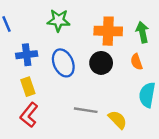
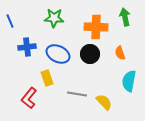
green arrow: (142, 32) -> (125, 17), moved
blue ellipse: (63, 63) -> (58, 54), turned -40
yellow rectangle: (28, 87) -> (47, 78), moved

